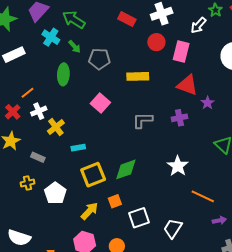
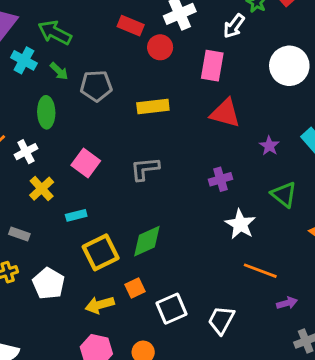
red circle: (156, 42) -> (160, 47), moved
pink square: (100, 103) -> (86, 163), moved
purple star: (208, 103) -> (269, 146), moved
white cross: (39, 111) -> (26, 152), moved
purple cross: (179, 118) -> (220, 179), moved
gray L-shape: (143, 120) -> (145, 169), moved
white star: (178, 166) -> (240, 224), moved
yellow arrow: (89, 211) -> (100, 305), turned -144

